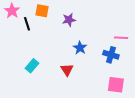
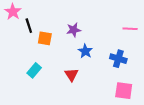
orange square: (42, 11) -> (45, 38), moved
purple star: (69, 20) -> (74, 30), moved
pink line: (121, 38) -> (130, 29), moved

